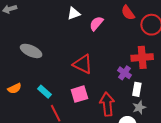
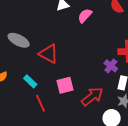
red triangle: (83, 64) -> (49, 54), moved
red arrow: (107, 104) -> (92, 96), turned 55

